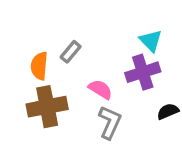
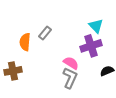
pink semicircle: (100, 89) -> (71, 63), moved
brown cross: (47, 107) -> (13, 71), moved, size x0.7

